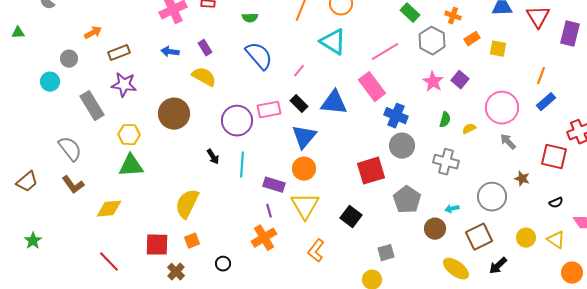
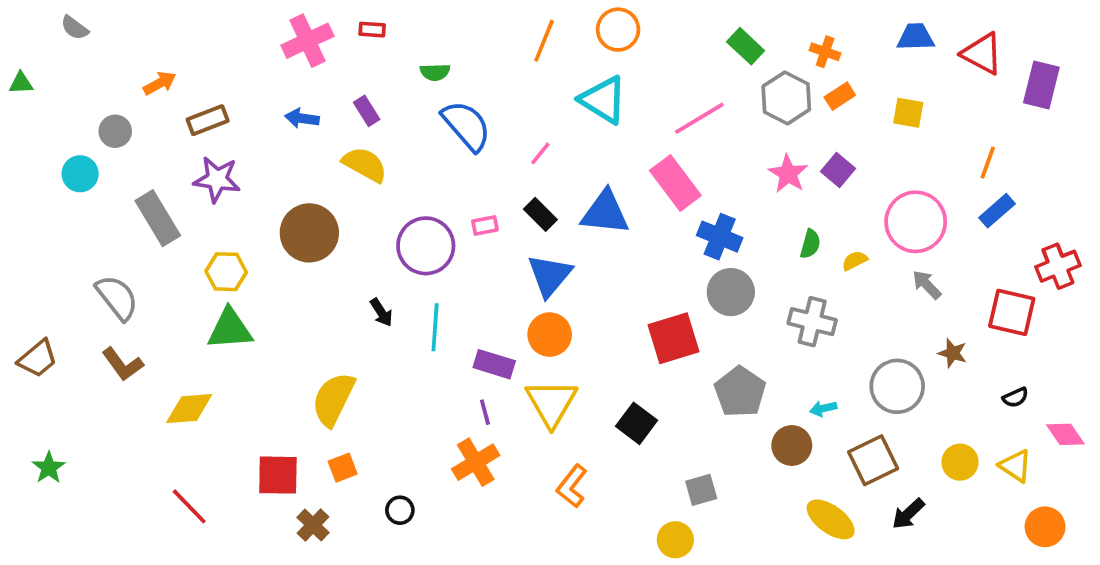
red triangle: (538, 17) -> (982, 54), turned -30
green semicircle: (250, 18) -> (435, 72), moved
orange rectangle: (472, 39) -> (840, 96), moved
pink rectangle: (269, 110) -> (485, 226), size x0.6

